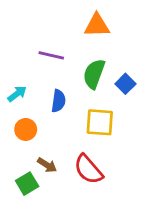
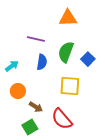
blue semicircle: (58, 101) -> (42, 62), moved
brown arrow: (47, 165) -> (36, 107), moved
green square: (27, 184) -> (30, 127), moved

